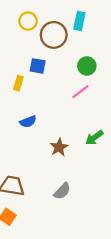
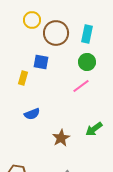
cyan rectangle: (79, 21) -> (87, 34), moved

